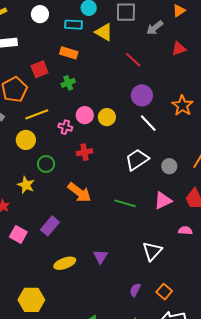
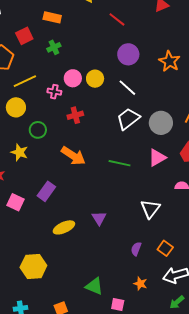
white line: (148, 123) -> (127, 88), moved
gray circle: (169, 166) -> (161, 123), size x1.5

